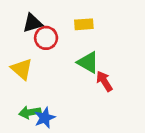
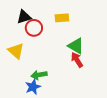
green triangle: (88, 62) -> (76, 46), moved
green arrow: (30, 112) -> (39, 75), moved

